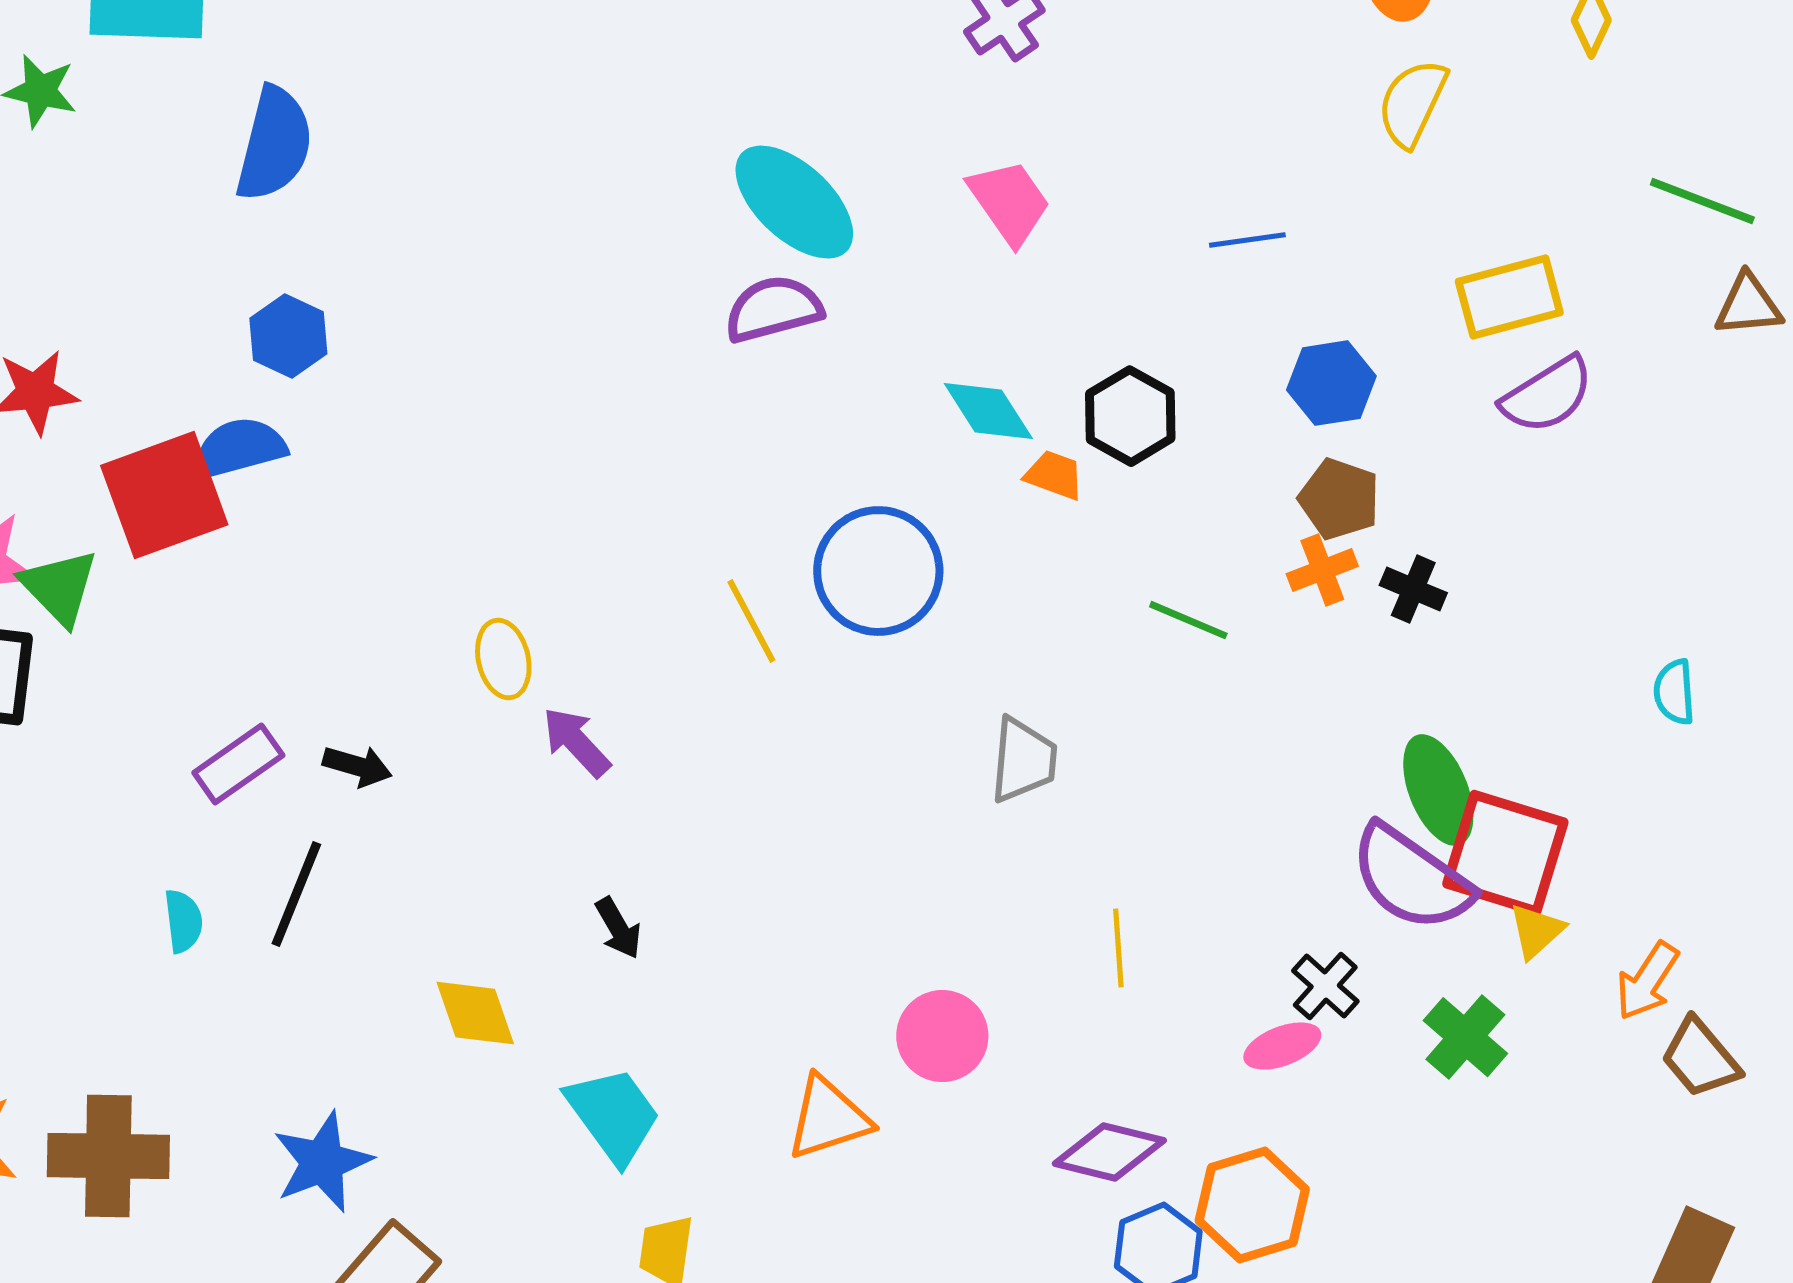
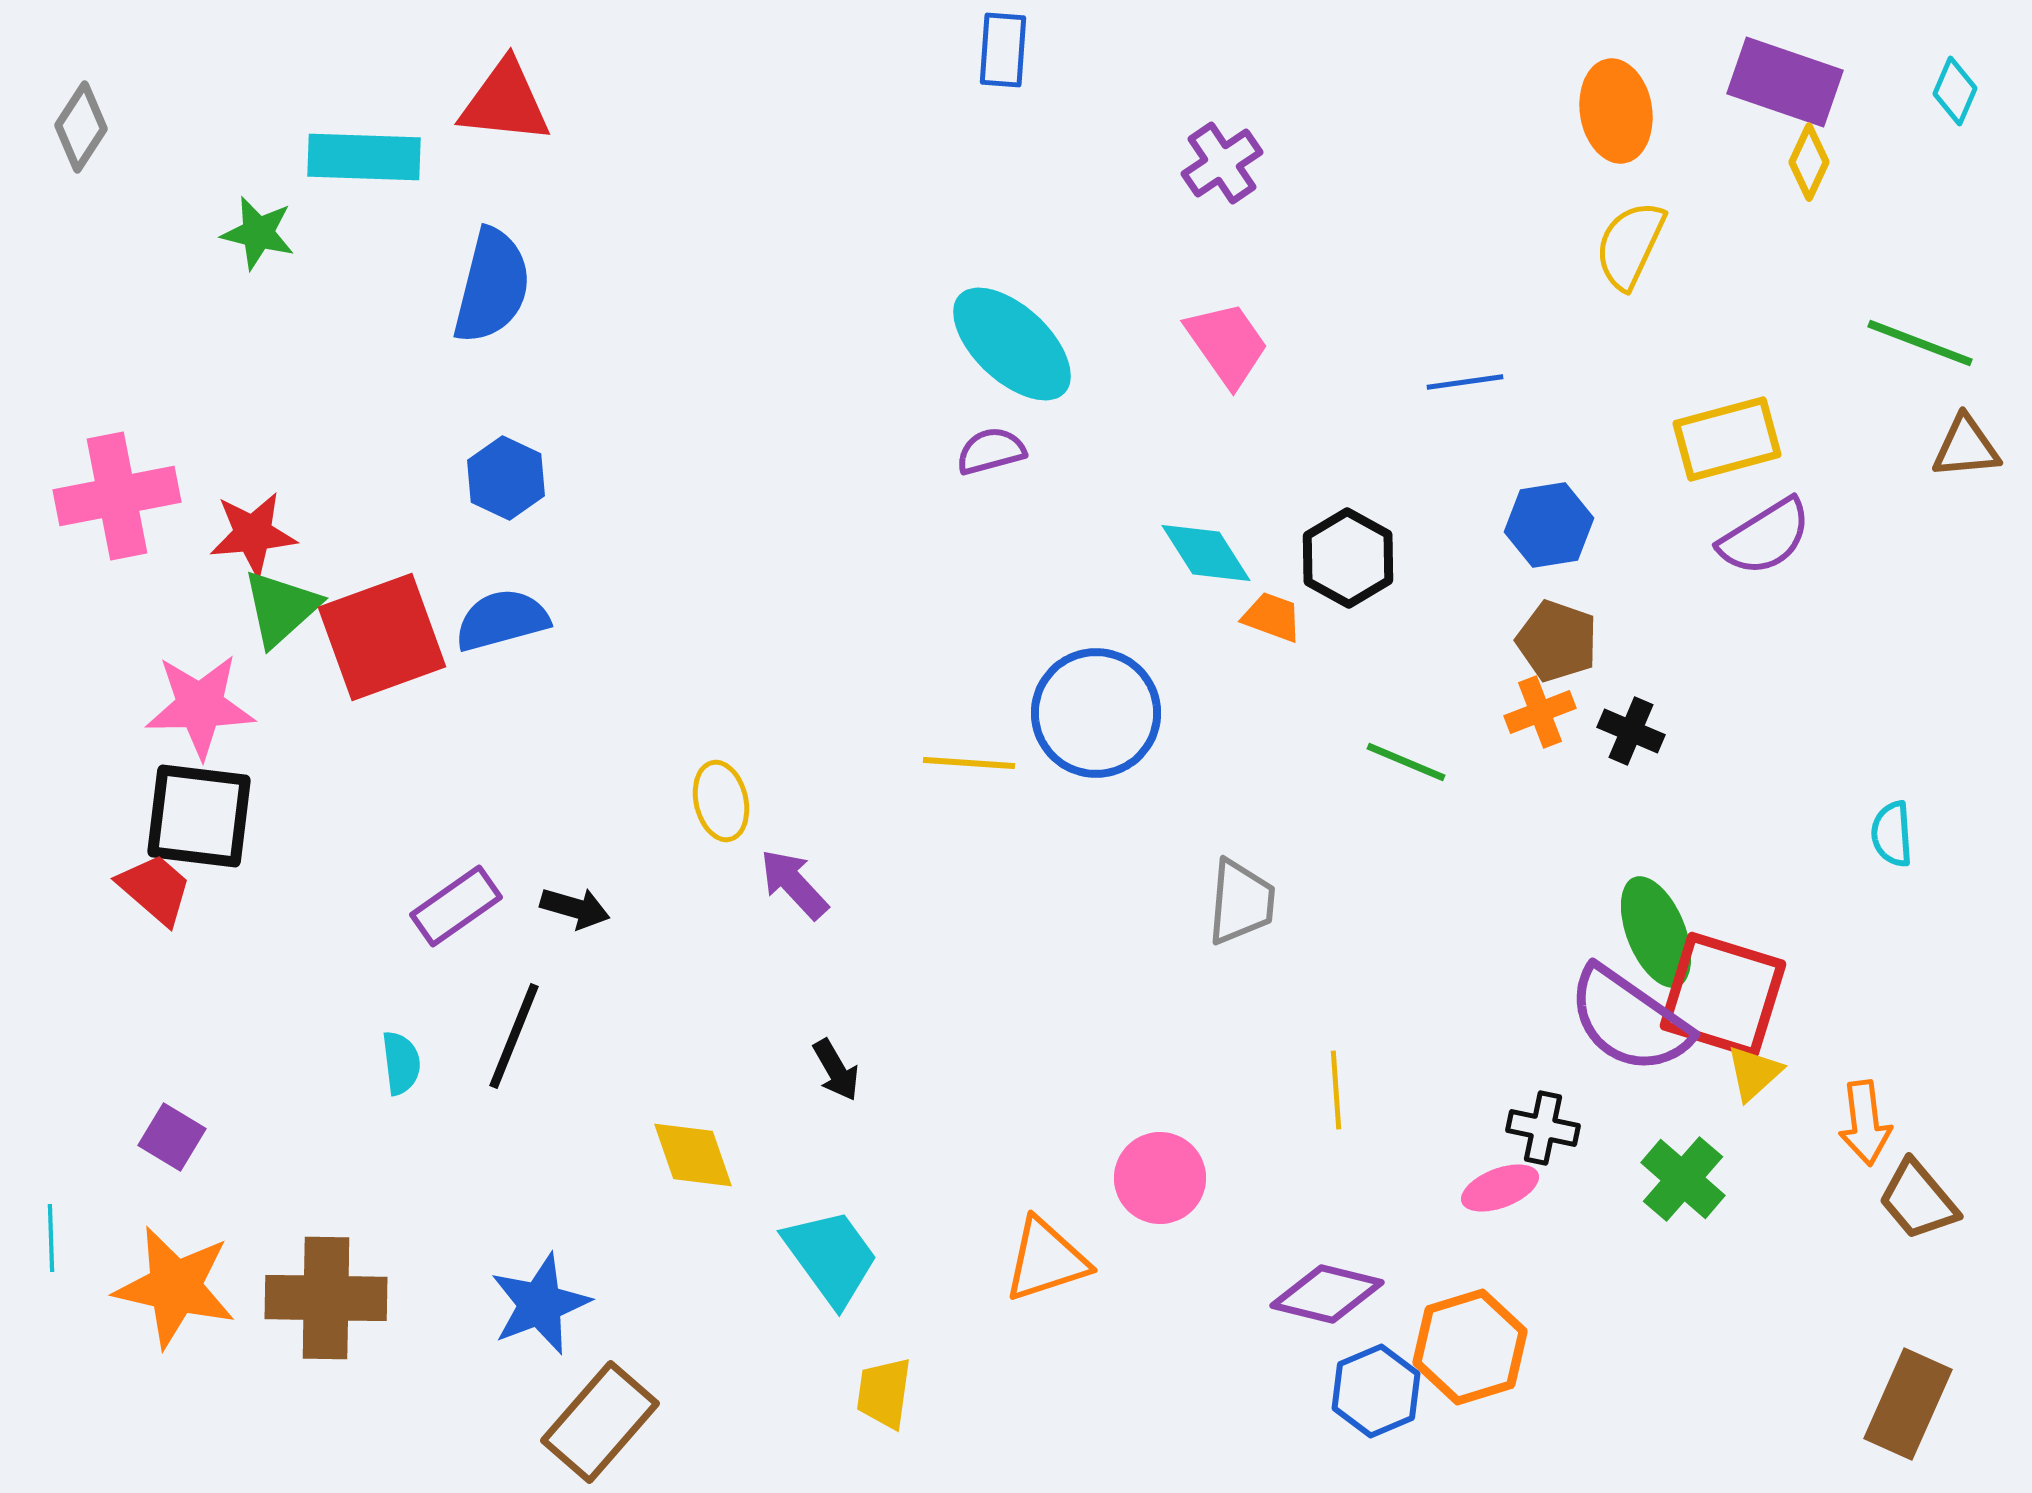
purple semicircle: (773, 309) -> (991, 451), size x0.7
blue semicircle: (239, 448) -> (502, 620), moved
green triangle: (59, 587) -> (281, 608), moved, turned 32
yellow line: (751, 621) -> (969, 763), turned -58
orange arrow: (1647, 981) -> (1865, 1123), turned -40
black cross: (1325, 986) -> (1543, 1128), turned -30

